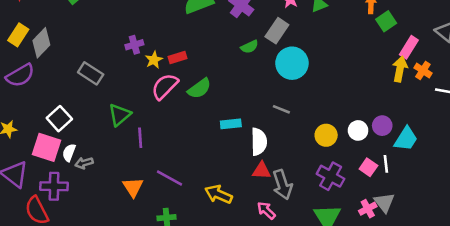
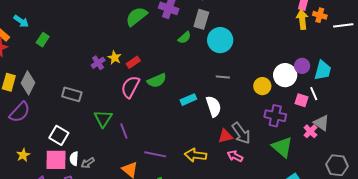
yellow star: (154, 60) -> (115, 58), moved
green semicircle: (199, 88) -> (157, 80), turned 30
white circle: (358, 130) -> (285, 75), size x1.5
red triangle: (262, 171) -> (225, 136), moved

